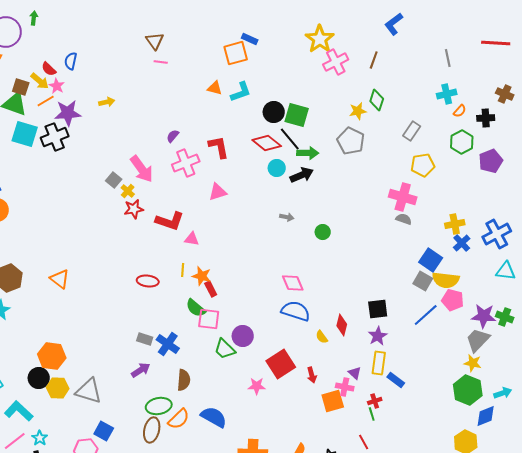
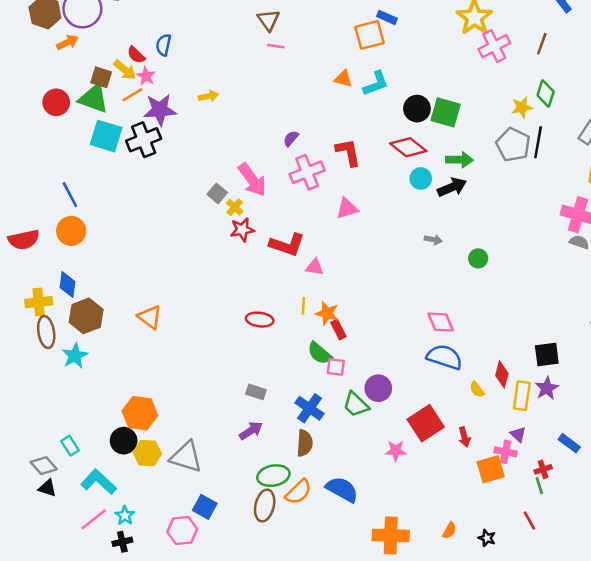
black line: (290, 139) -> (538, 142), moved, turned 50
pink square: (209, 319) -> (336, 367), size x0.7
blue cross: (168, 344) -> (310, 408), moved
yellow rectangle: (379, 363) -> (522, 396), moved

